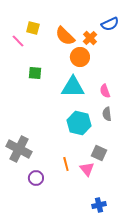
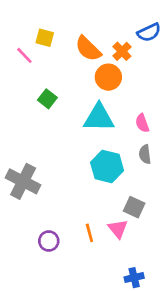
green square: (35, 73) -> (47, 99), turned 32
gray cross: (19, 149) -> (23, 181), moved
orange line: (66, 164) -> (89, 233), moved

